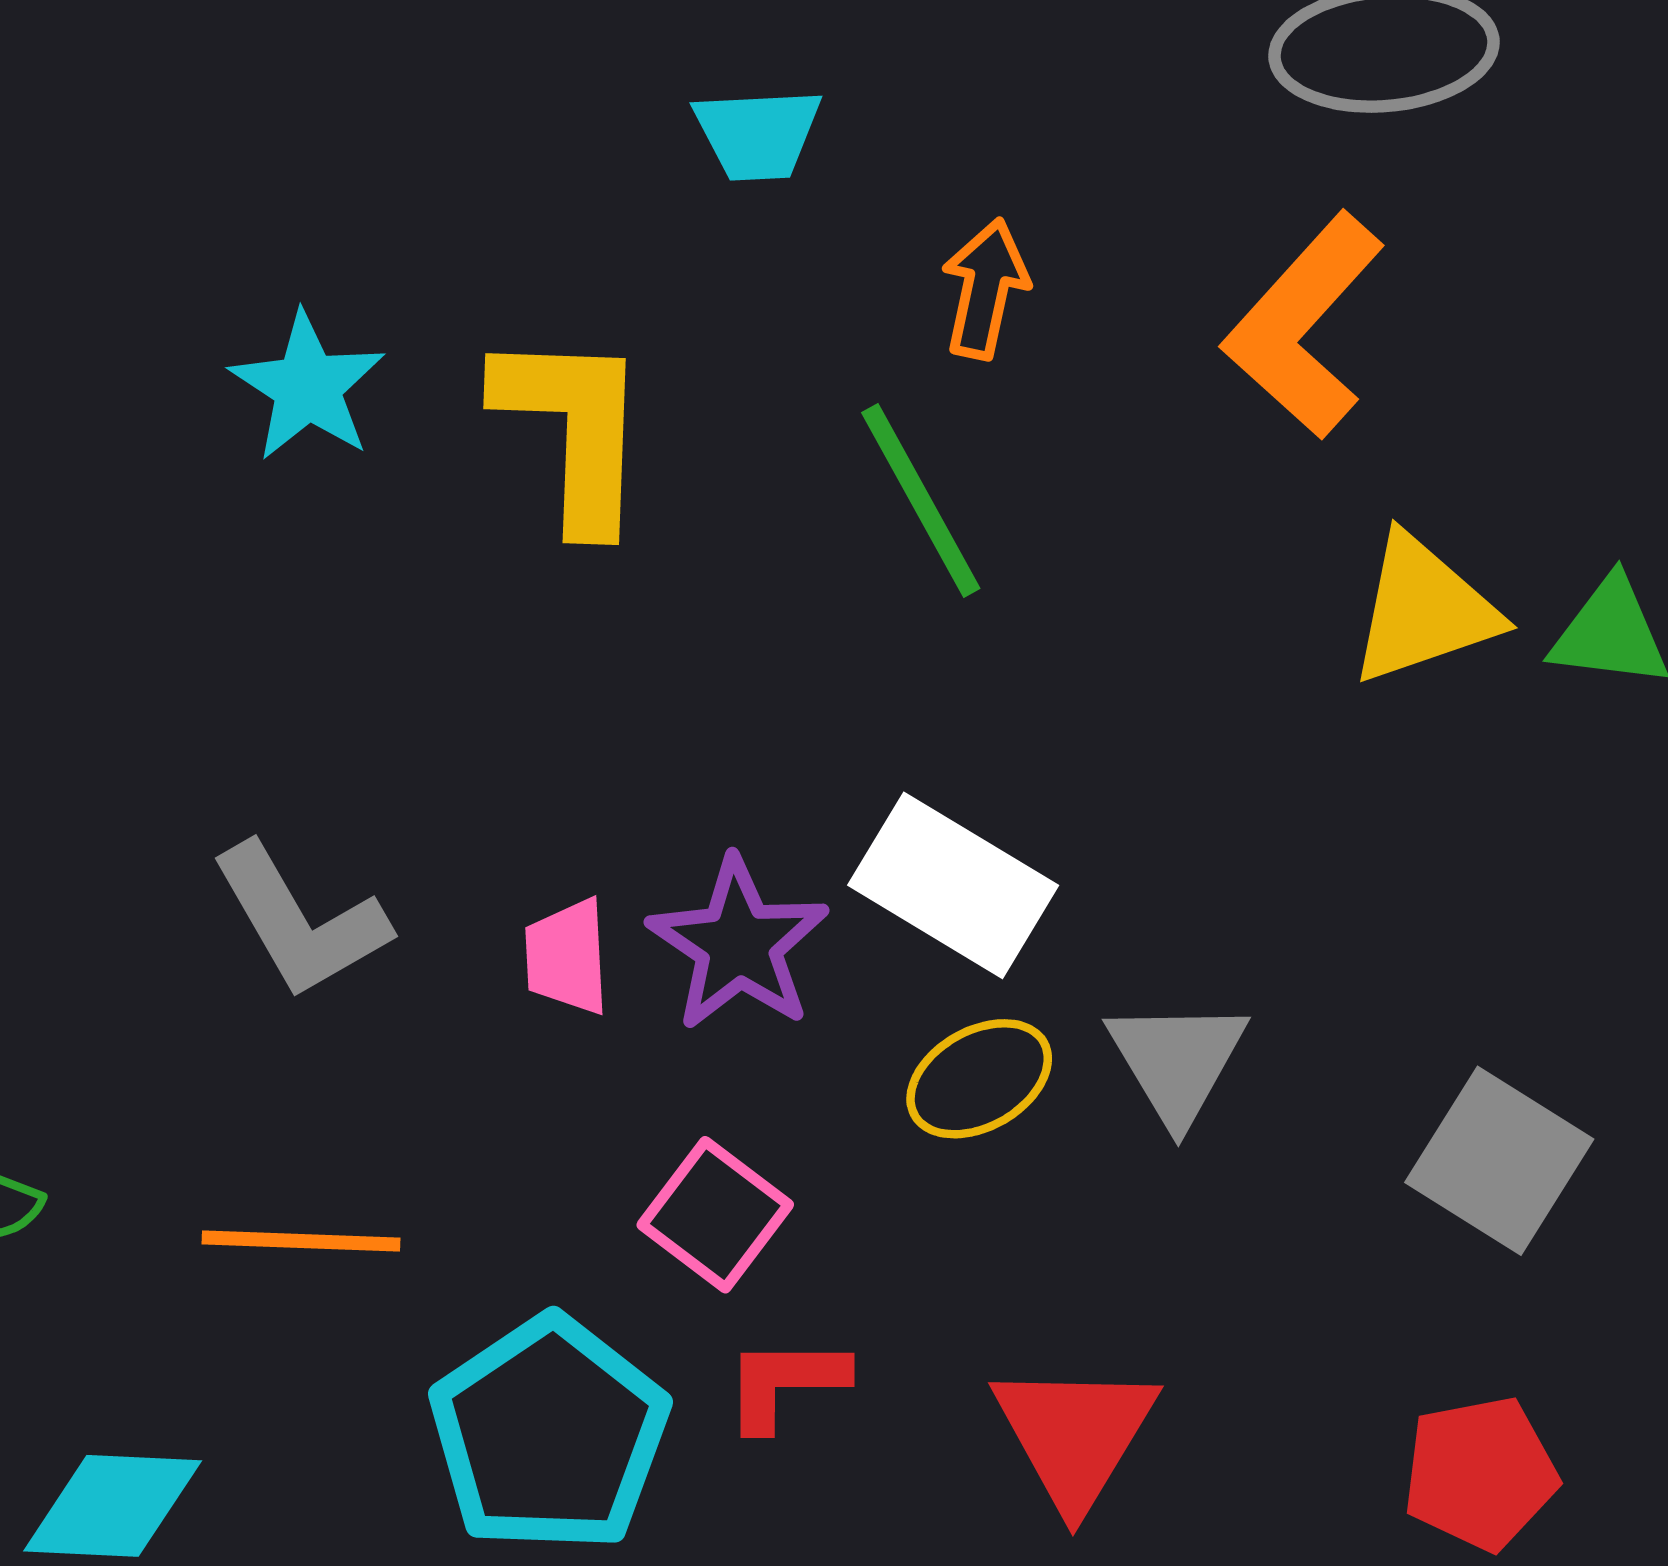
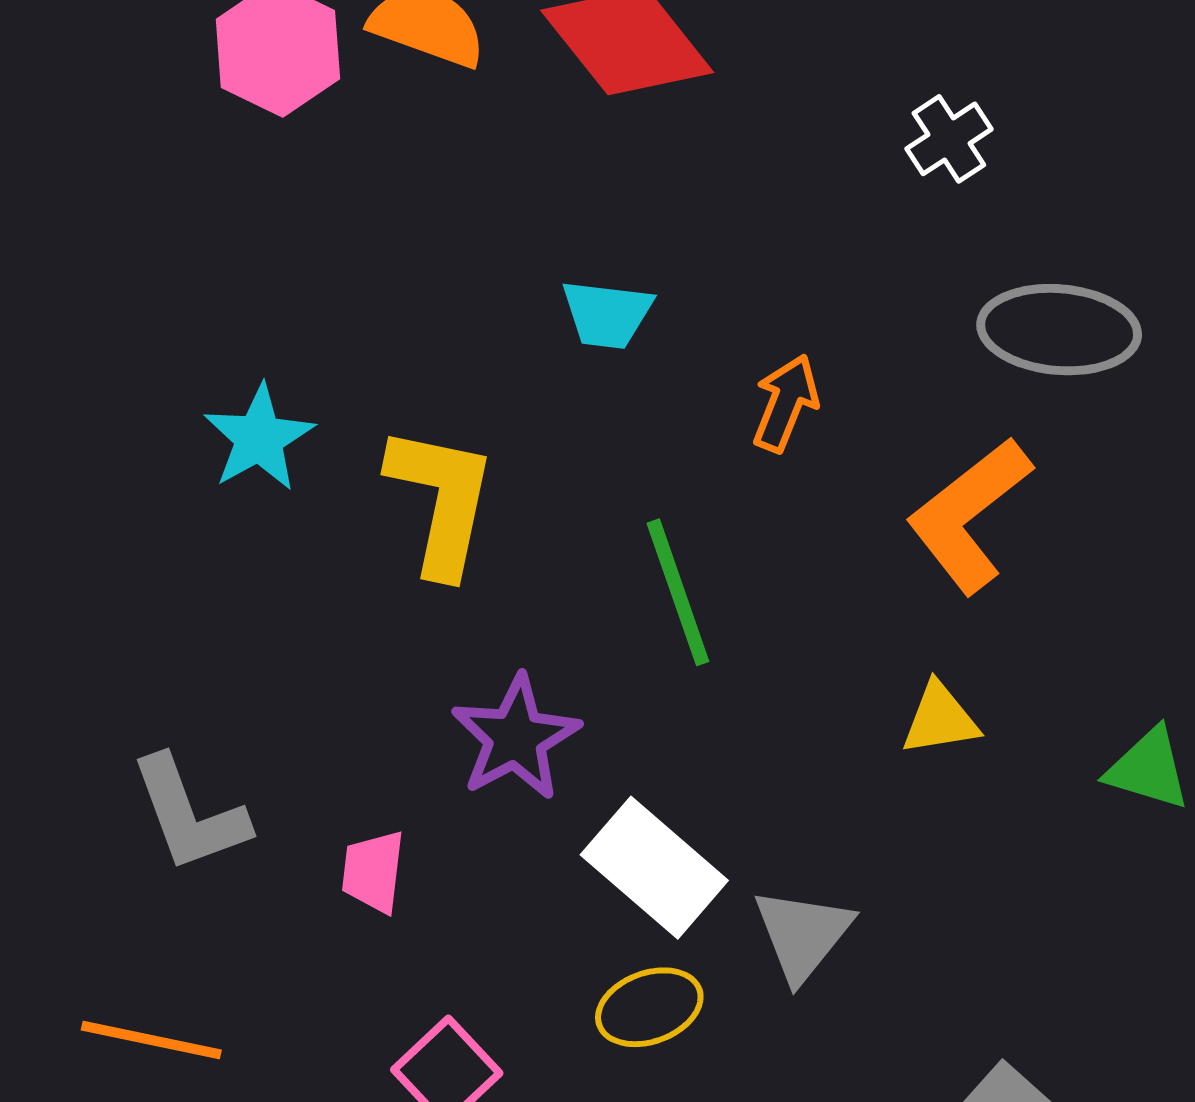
orange arrow: (985, 289) -> (786, 403), moved
yellow triangle: (1424, 610) -> (940, 719), moved, size x0.7
purple star: (738, 944) -> (516, 738), moved
gray triangle: (1177, 1061) -> (803, 934), moved

